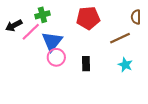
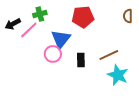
brown line: (120, 38) -> (109, 55), moved
blue triangle: (52, 41) -> (61, 39), moved
cyan star: (125, 65) -> (118, 75), moved, size x1.5

